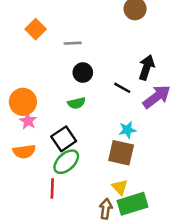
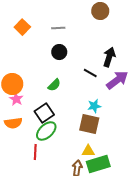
gray line: (73, 43) -> (58, 28), moved
black circle: (83, 73) -> (59, 52), moved
green semicircle: (76, 103) -> (54, 85), turned -32
yellow triangle: (120, 187) -> (88, 151), turned -48

